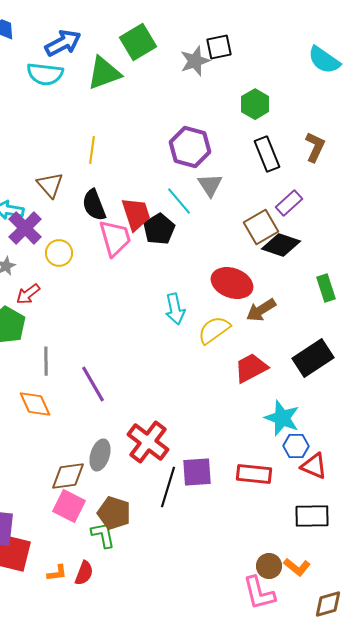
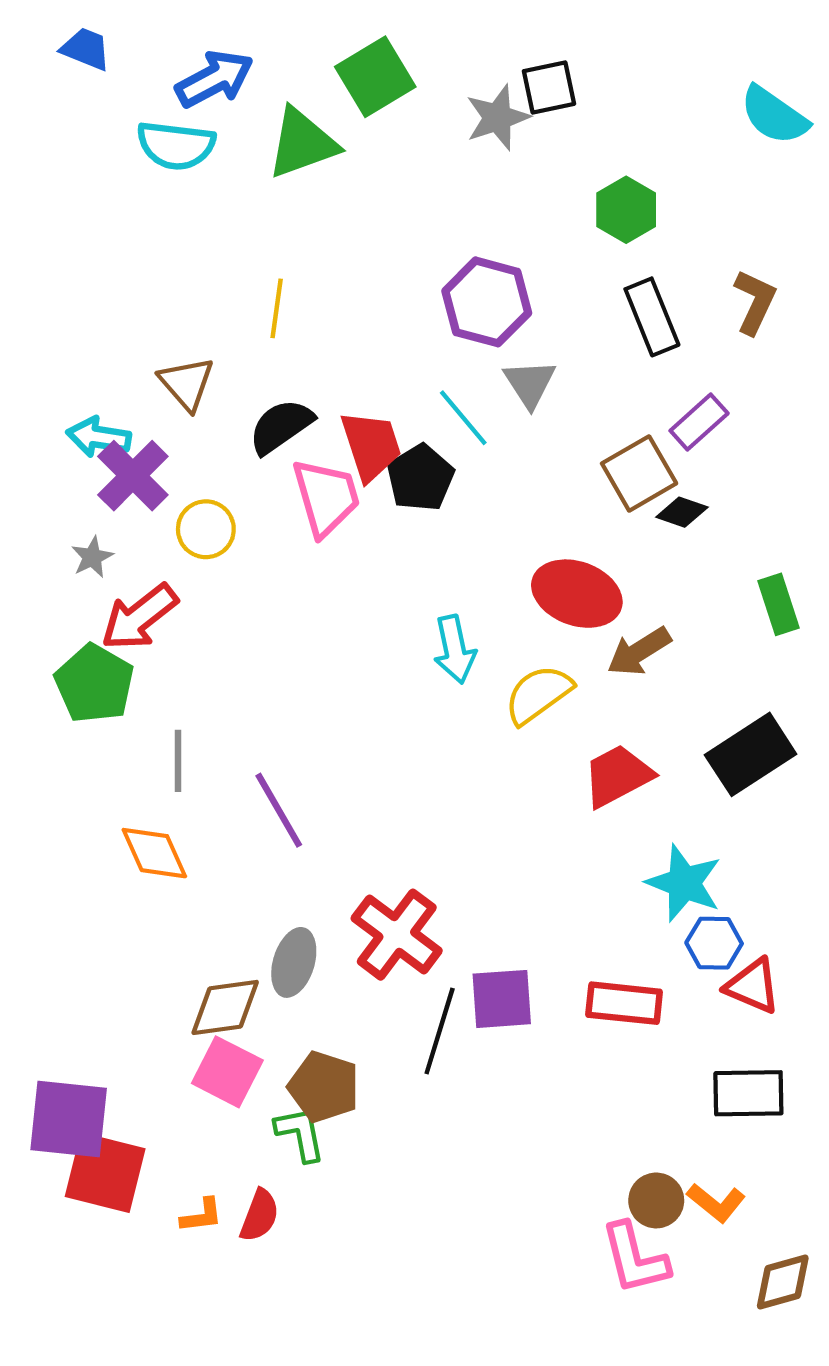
black semicircle: (94, 205) -> (281, 426), turned 76
black diamond: (281, 245) -> (682, 512), size x0.6
red arrow: (28, 294) -> (139, 617), size x1.5

